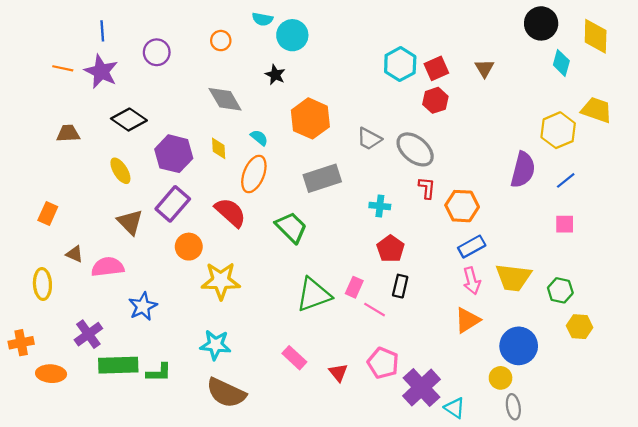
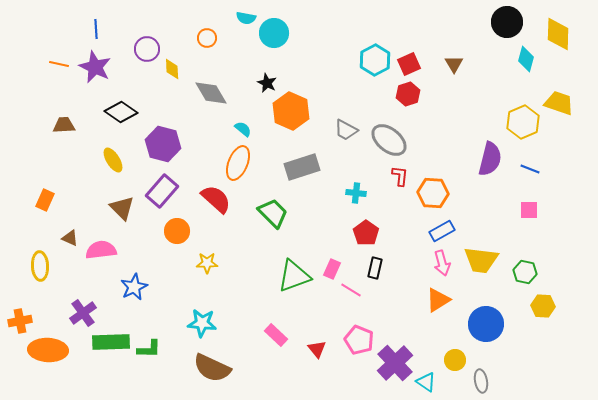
black star: (275, 75) -> (267, 83), moved
yellow diamond: (219, 148) -> (172, 69), moved
blue line: (566, 180) -> (530, 169), turned 60
yellow star: (221, 281) -> (207, 263), size x0.6
orange ellipse: (51, 374) -> (48, 350), size x1.4
yellow circle: (501, 378) -> (455, 360), moved

